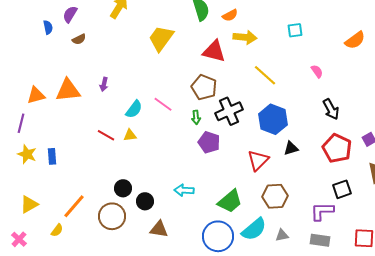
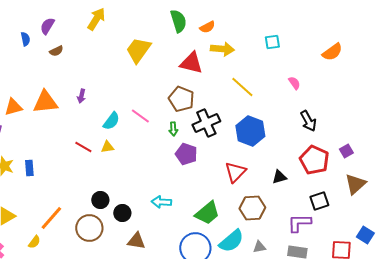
black triangle: (291, 148) -> (279, 177), moved

